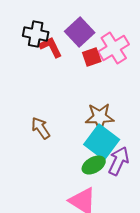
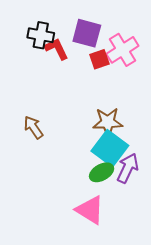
purple square: (80, 32) -> (87, 33), turned -32
brown arrow: (41, 128) -> (33, 127), moved

